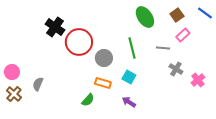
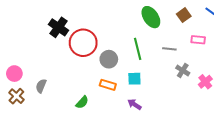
pink rectangle: (183, 35) -> (198, 40), moved, turned 48
cyan square: (129, 77) -> (134, 79), turned -32
green semicircle: (88, 100) -> (82, 102), moved

